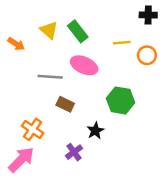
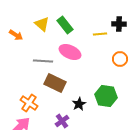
black cross: (148, 15) -> (119, 24), moved
orange circle: (147, 55) -> (120, 59), moved
green hexagon: (121, 101) -> (106, 96), moved
brown rectangle: (65, 104) -> (55, 83), size x1.5

